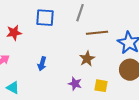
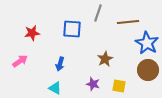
blue square: (45, 18) -> (72, 29), moved
brown line: (97, 33) -> (128, 22), moved
cyan triangle: (13, 88) -> (55, 88), moved

